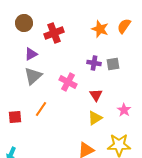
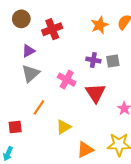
orange star: (100, 29) -> (100, 25), turned 30
red triangle: (96, 95) -> (95, 93), size x1.5
red square: (15, 117) -> (15, 127), moved
yellow triangle: (95, 118) -> (64, 127), moved

